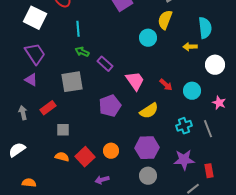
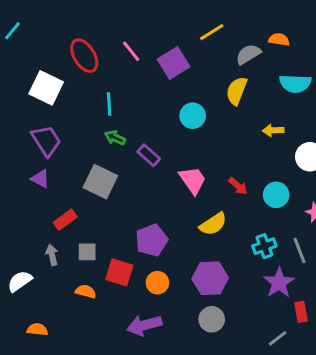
cyan semicircle: (205, 28) -> (295, 83), moved, turned 100
cyan circle: (148, 38) -> (193, 116), moved
gray square: (72, 82) -> (100, 182), turned 35
purple pentagon: (110, 106) -> (152, 240), moved
gray arrow: (23, 113) -> (52, 255), moved
red square: (85, 157) -> (119, 272), moved, turned -30
purple star: (184, 160) -> (279, 283), moved, turned -30
purple arrow: (102, 180) -> (144, 325), size x1.6

